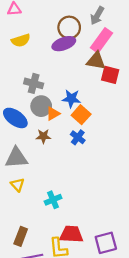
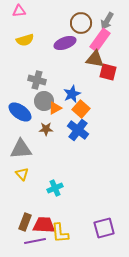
gray arrow: (97, 16) -> (107, 21), moved
brown circle: (69, 27) -> (81, 23), moved
blue star: (71, 99) -> (72, 94), turned -30
blue cross: (78, 137) -> (78, 130), size x1.5
red trapezoid: (71, 234) -> (44, 225), moved

